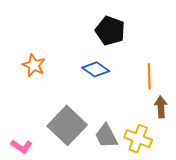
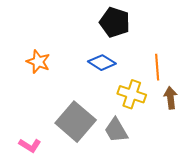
yellow cross: (138, 139) -> (132, 94), moved

